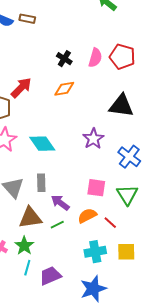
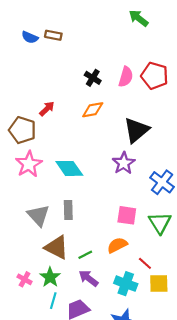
red arrow: (21, 88) -> (47, 109), size x0.7
black triangle: (121, 106) -> (136, 130), moved, turned -48
purple arrow: (60, 203) -> (88, 278), moved
brown triangle: (30, 218) -> (56, 247), turned 35
red line: (110, 223) -> (145, 263), moved
cyan cross: (95, 252) -> (126, 284), turned 30

